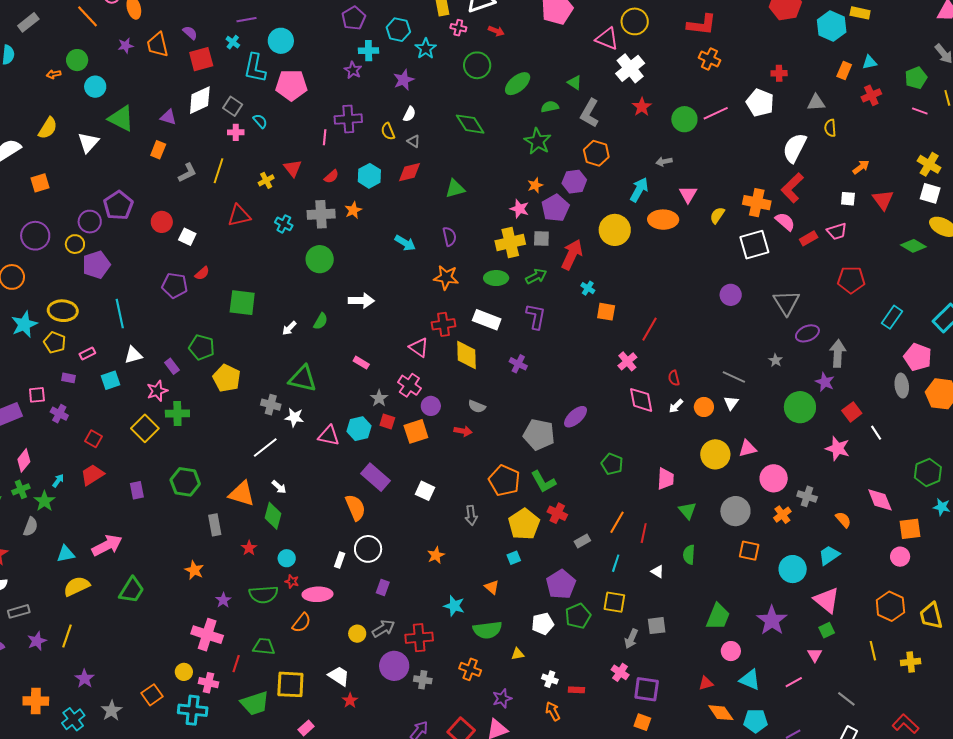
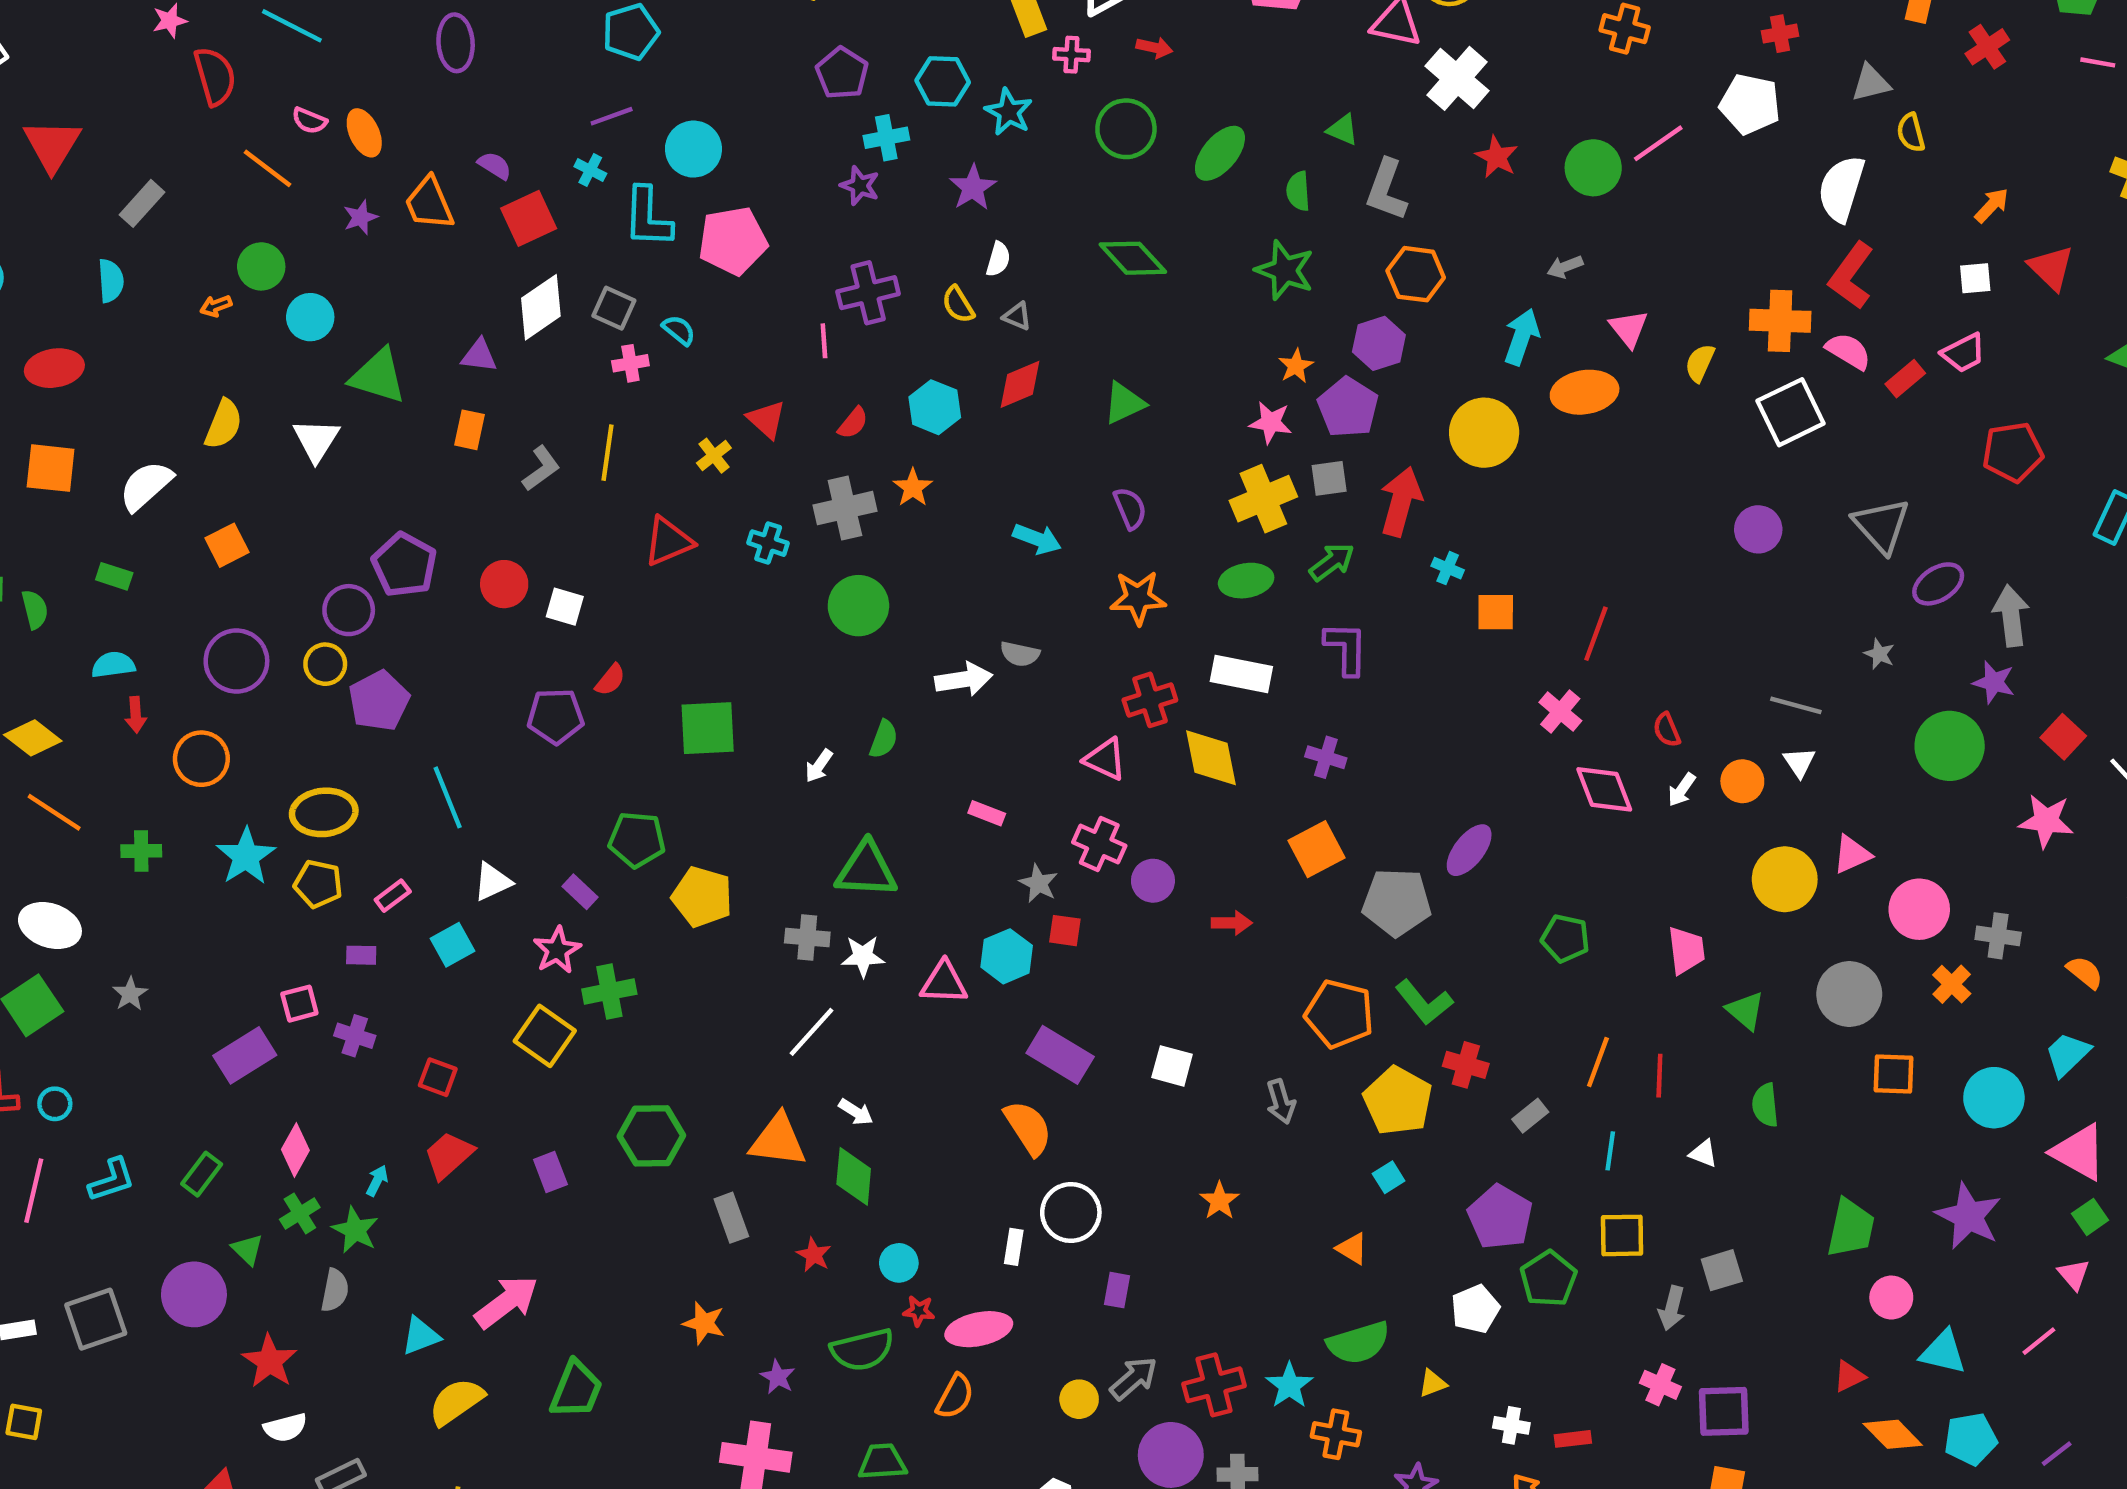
green semicircle: (550, 107) -> (1298, 191), turned -72
gray semicircle: (477, 406) -> (1020, 654), moved
orange square: (416, 431) -> (1317, 849), moved
cyan star: (454, 606) -> (1289, 1385), moved, turned 30

